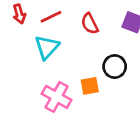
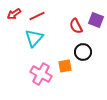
red arrow: (19, 14) -> (14, 14), turned 72
red semicircle: (90, 24) -> (76, 26), moved

